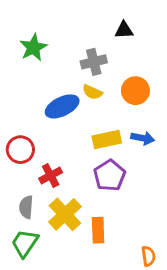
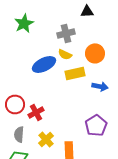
yellow rectangle: (107, 140) -> (75, 73), moved
red circle: (20, 150) -> (15, 104), moved
purple pentagon: (110, 175) -> (96, 125), moved
yellow cross: (65, 214) -> (46, 139), size x0.7

